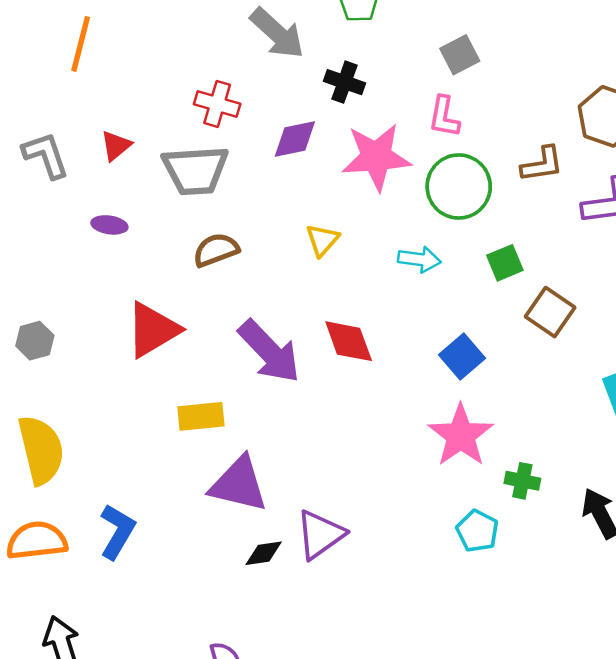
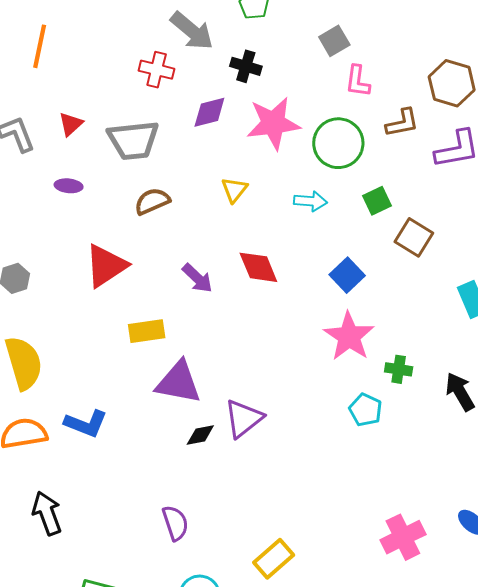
red cross: (217, 104) -> (157, 70), moved
pink L-shape: (444, 117) -> (358, 81), moved
purple arrow: (269, 351) -> (197, 278), size x0.6
blue L-shape: (117, 531) -> (86, 424), turned 84

